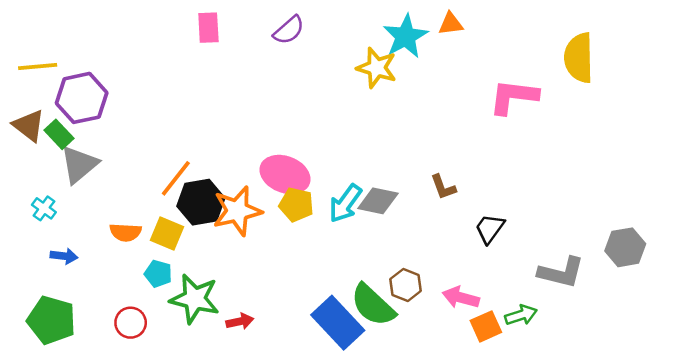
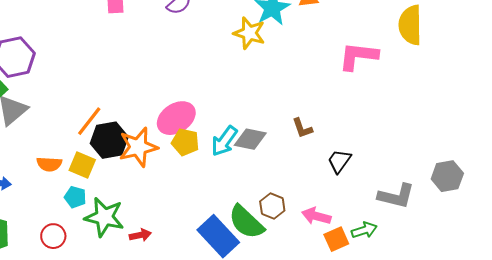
pink ellipse: (285, 175) -> (176, 118), turned -54

